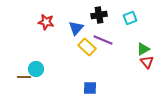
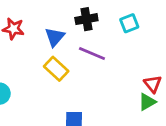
yellow rectangle: (87, 47) -> (56, 69), moved
green triangle: (143, 49) -> (147, 102), moved

